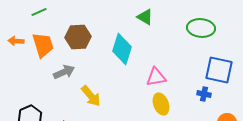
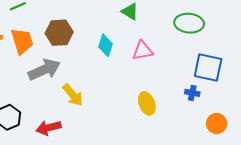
cyan diamond: (122, 49) -> (106, 45), size x0.7
gray arrow: (64, 72) -> (44, 70), size x1.4
pink triangle: (156, 77) -> (143, 51), moved

